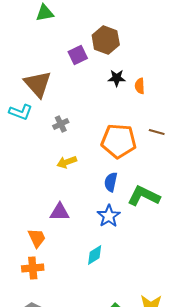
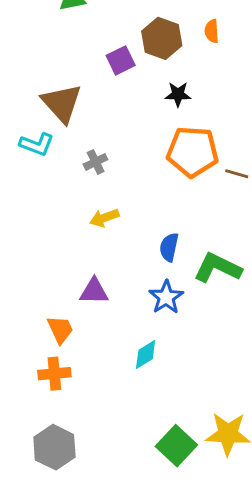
orange semicircle: (140, 86) -> (212, 31), moved
orange pentagon: (119, 141) -> (193, 152), moved

